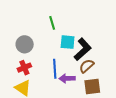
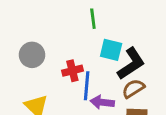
gray circle: (25, 44) -> (32, 55), moved
red cross: (24, 68) -> (72, 71), moved

